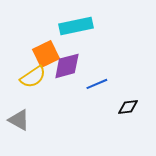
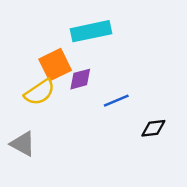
purple diamond: (67, 66) -> (80, 79), size x0.7

